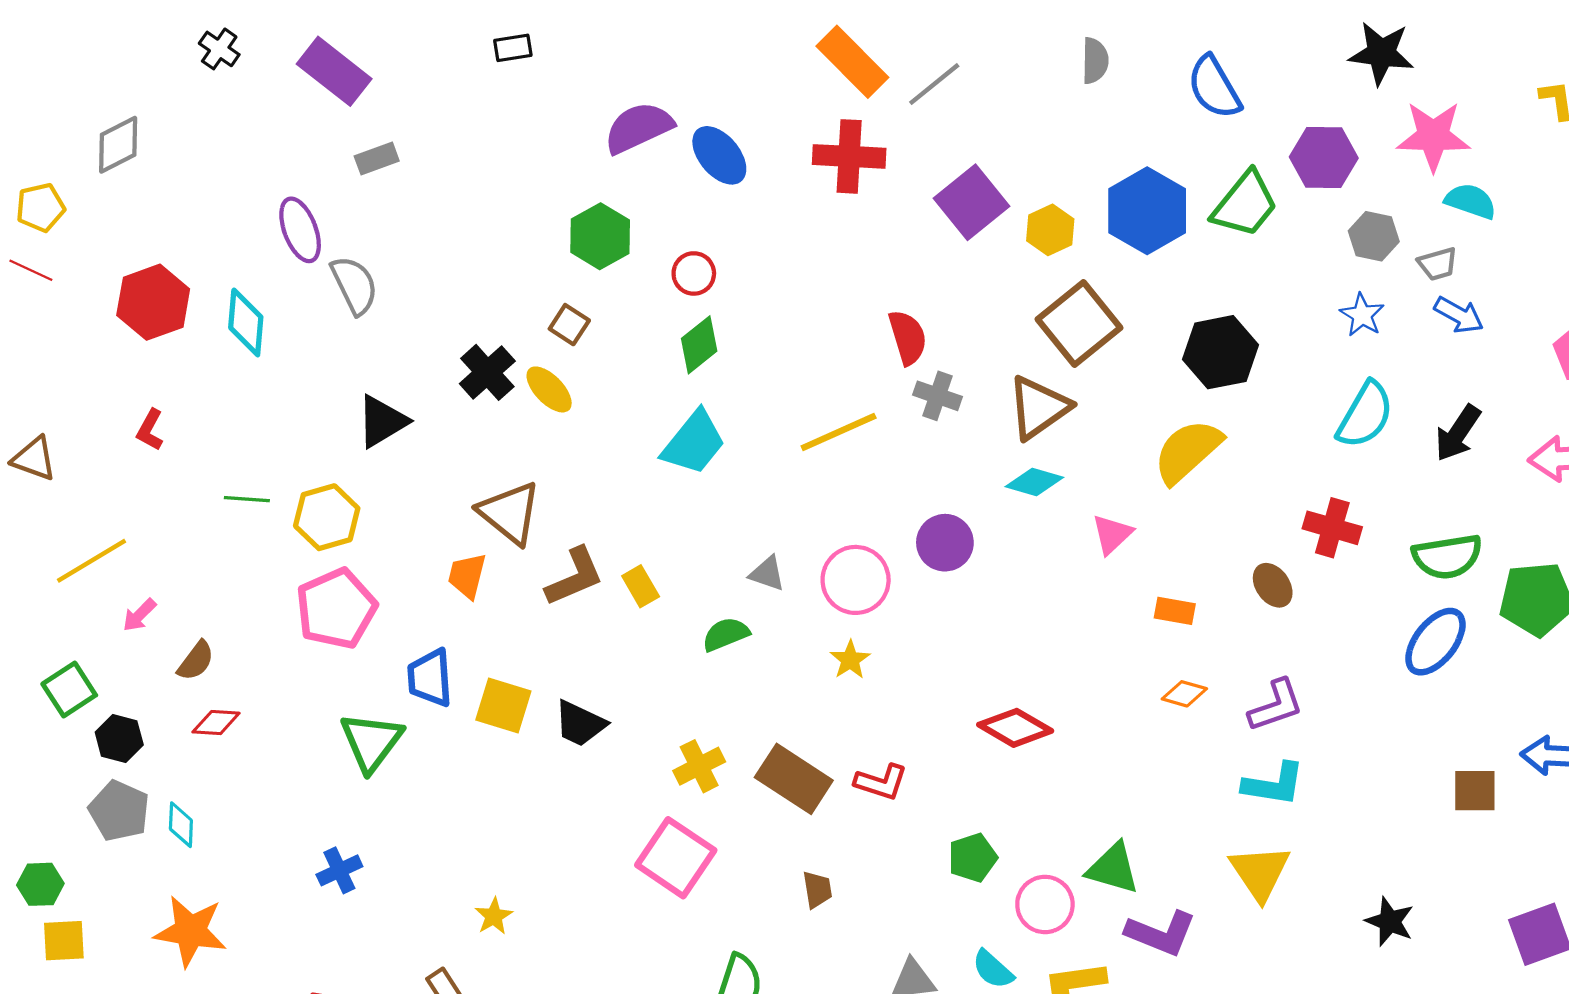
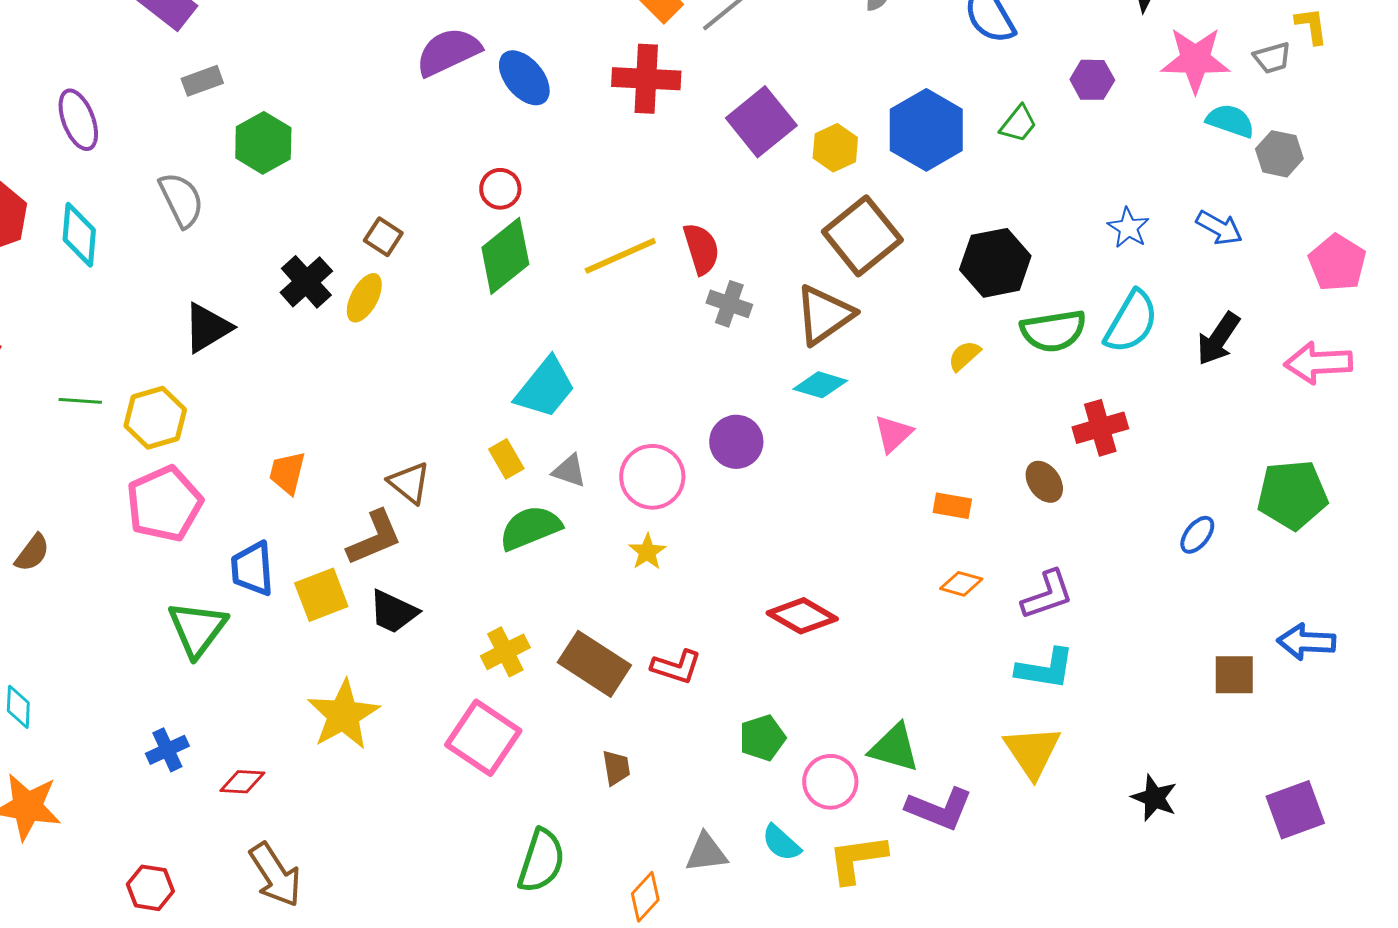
purple hexagon: (1324, 157) -> (1092, 80), size x0.7
green trapezoid: (1245, 204) -> (1018, 124), size x0.6
purple ellipse: (300, 230) -> (78, 120), moved
green hexagon: (600, 236) -> (263, 143), moved
gray hexagon: (1374, 236) -> (1279, 154), moved
gray trapezoid: (1438, 264) -> (1272, 58), moved
green diamond: (699, 345) -> (505, 256), size x1.4
yellow ellipse: (549, 389) -> (364, 298), turned 72
yellow line: (839, 432) -> (620, 256), moved
cyan trapezoid: (694, 443) -> (545, 388), moved
yellow semicircle: (1188, 451) -> (964, 356), size x0.5
brown triangle: (510, 513) -> (409, 483), moved, size x0.7
red cross: (1332, 528) -> (1100, 428), turned -32
green semicircle: (1447, 557) -> (1053, 331), moved
brown L-shape: (575, 577) -> (374, 538), moved
yellow rectangle: (641, 586) -> (506, 459), moved
green semicircle: (726, 634) -> (530, 528), size x1.4
blue ellipse: (1435, 642) -> (1197, 535), size x0.6
yellow square: (503, 705) -> (321, 595), turned -38
red diamond: (216, 723) -> (242, 782), moved
yellow star: (494, 916) -> (343, 715), moved, size x2.0

